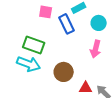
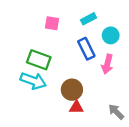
blue rectangle: (67, 24) -> (86, 49), moved
red triangle: (86, 88) -> (76, 107), moved

